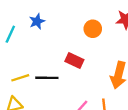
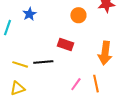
yellow line: (20, 78) -> (20, 64), turned 42

